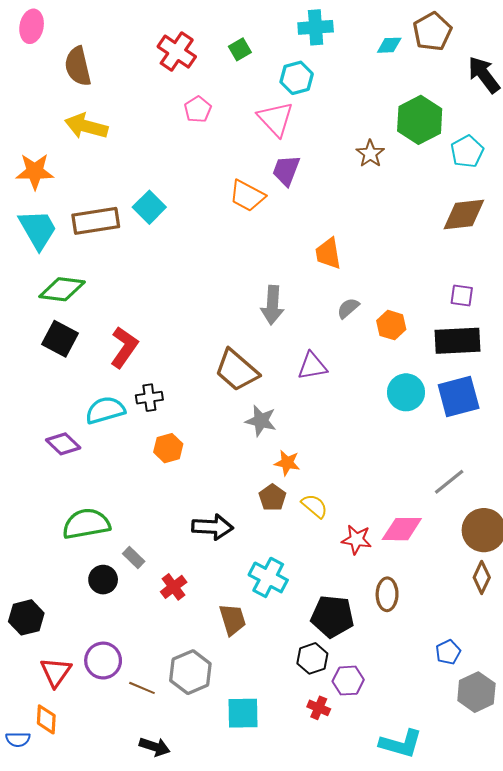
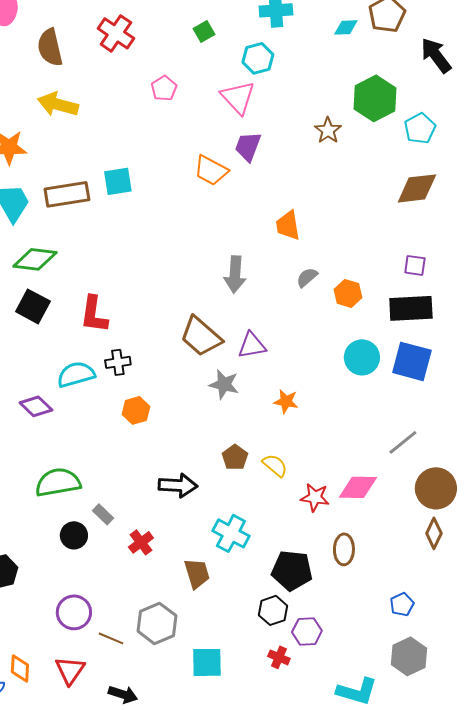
red cross: (177, 52) -> (116, 33), moved
cyan square: (149, 207) -> (118, 181), turned 36
red L-shape: (124, 347) -> (94, 314), turned 153
purple triangle: (312, 366) -> (252, 345), moved
blue square: (459, 397) -> (412, 361), turned 30
orange star: (287, 463) -> (286, 401), moved
red triangle: (56, 672) -> (70, 670), moved
gray hexagon: (476, 692) -> (409, 656), moved

